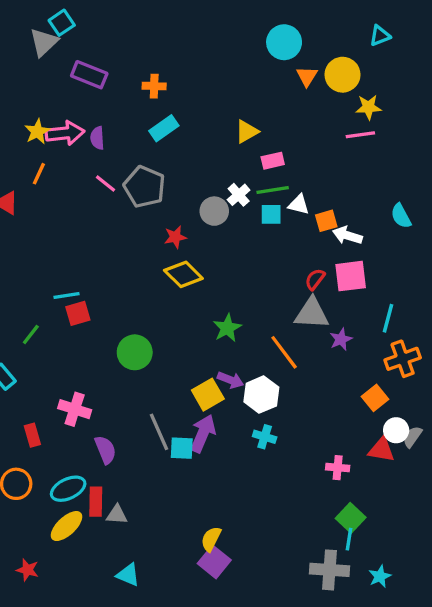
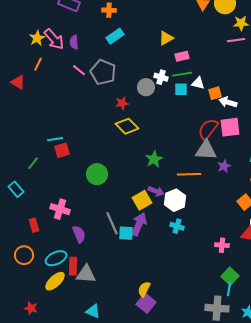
pink arrow: (65, 133) -> (54, 39), turned 55
white cross: (239, 195) -> (161, 77), turned -32
red semicircle: (315, 279) -> (208, 129), size x1.6
orange line: (284, 352) -> (189, 174), turned -55
gray triangle: (117, 515) -> (86, 274), size x1.5

